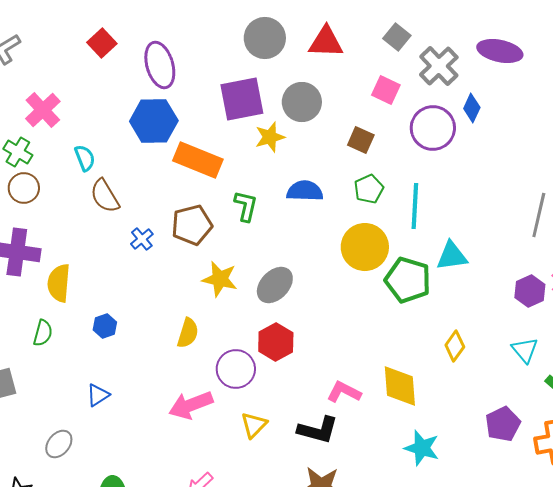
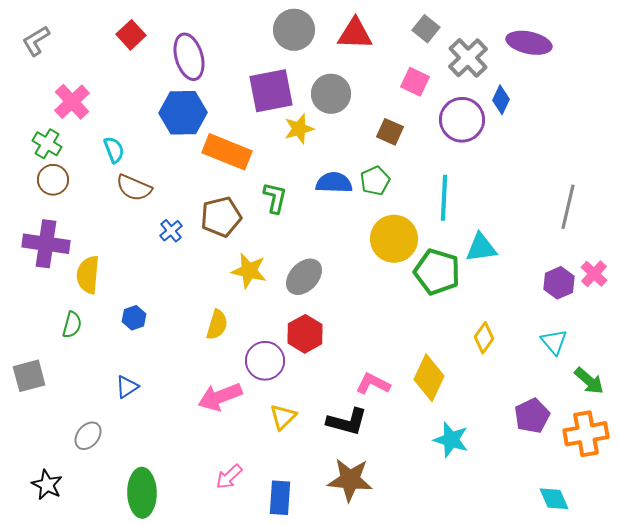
green pentagon: (369, 189) -> (375, 181), moved
brown semicircle: (105, 196) -> (134, 188), turned -36
yellow diamond: (400, 386) -> (429, 378), turned 30

